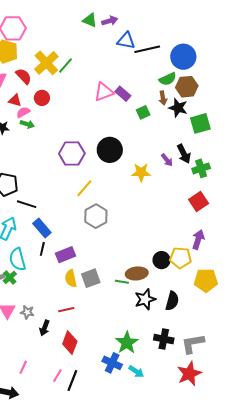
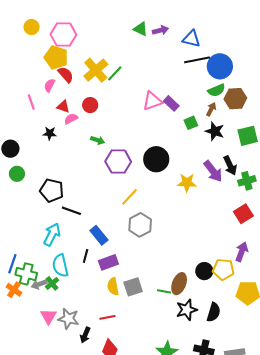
blue triangle: (126, 41) -> (191, 39), moved
blue circle: (183, 57) -> (220, 66), moved
red semicircle: (24, 76) -> (66, 75), moved
brown arrow: (163, 98) -> (211, 109), turned -144
black star: (178, 108) -> (215, 131), moved
green arrow: (27, 124) -> (98, 140), moved
purple arrow: (167, 160) -> (213, 171), size x1.6
blue rectangle: (42, 228) -> (99, 235), moved
brown ellipse: (137, 273) -> (179, 284), turned -65
gray star: (27, 312) -> (68, 319), size x1.5

